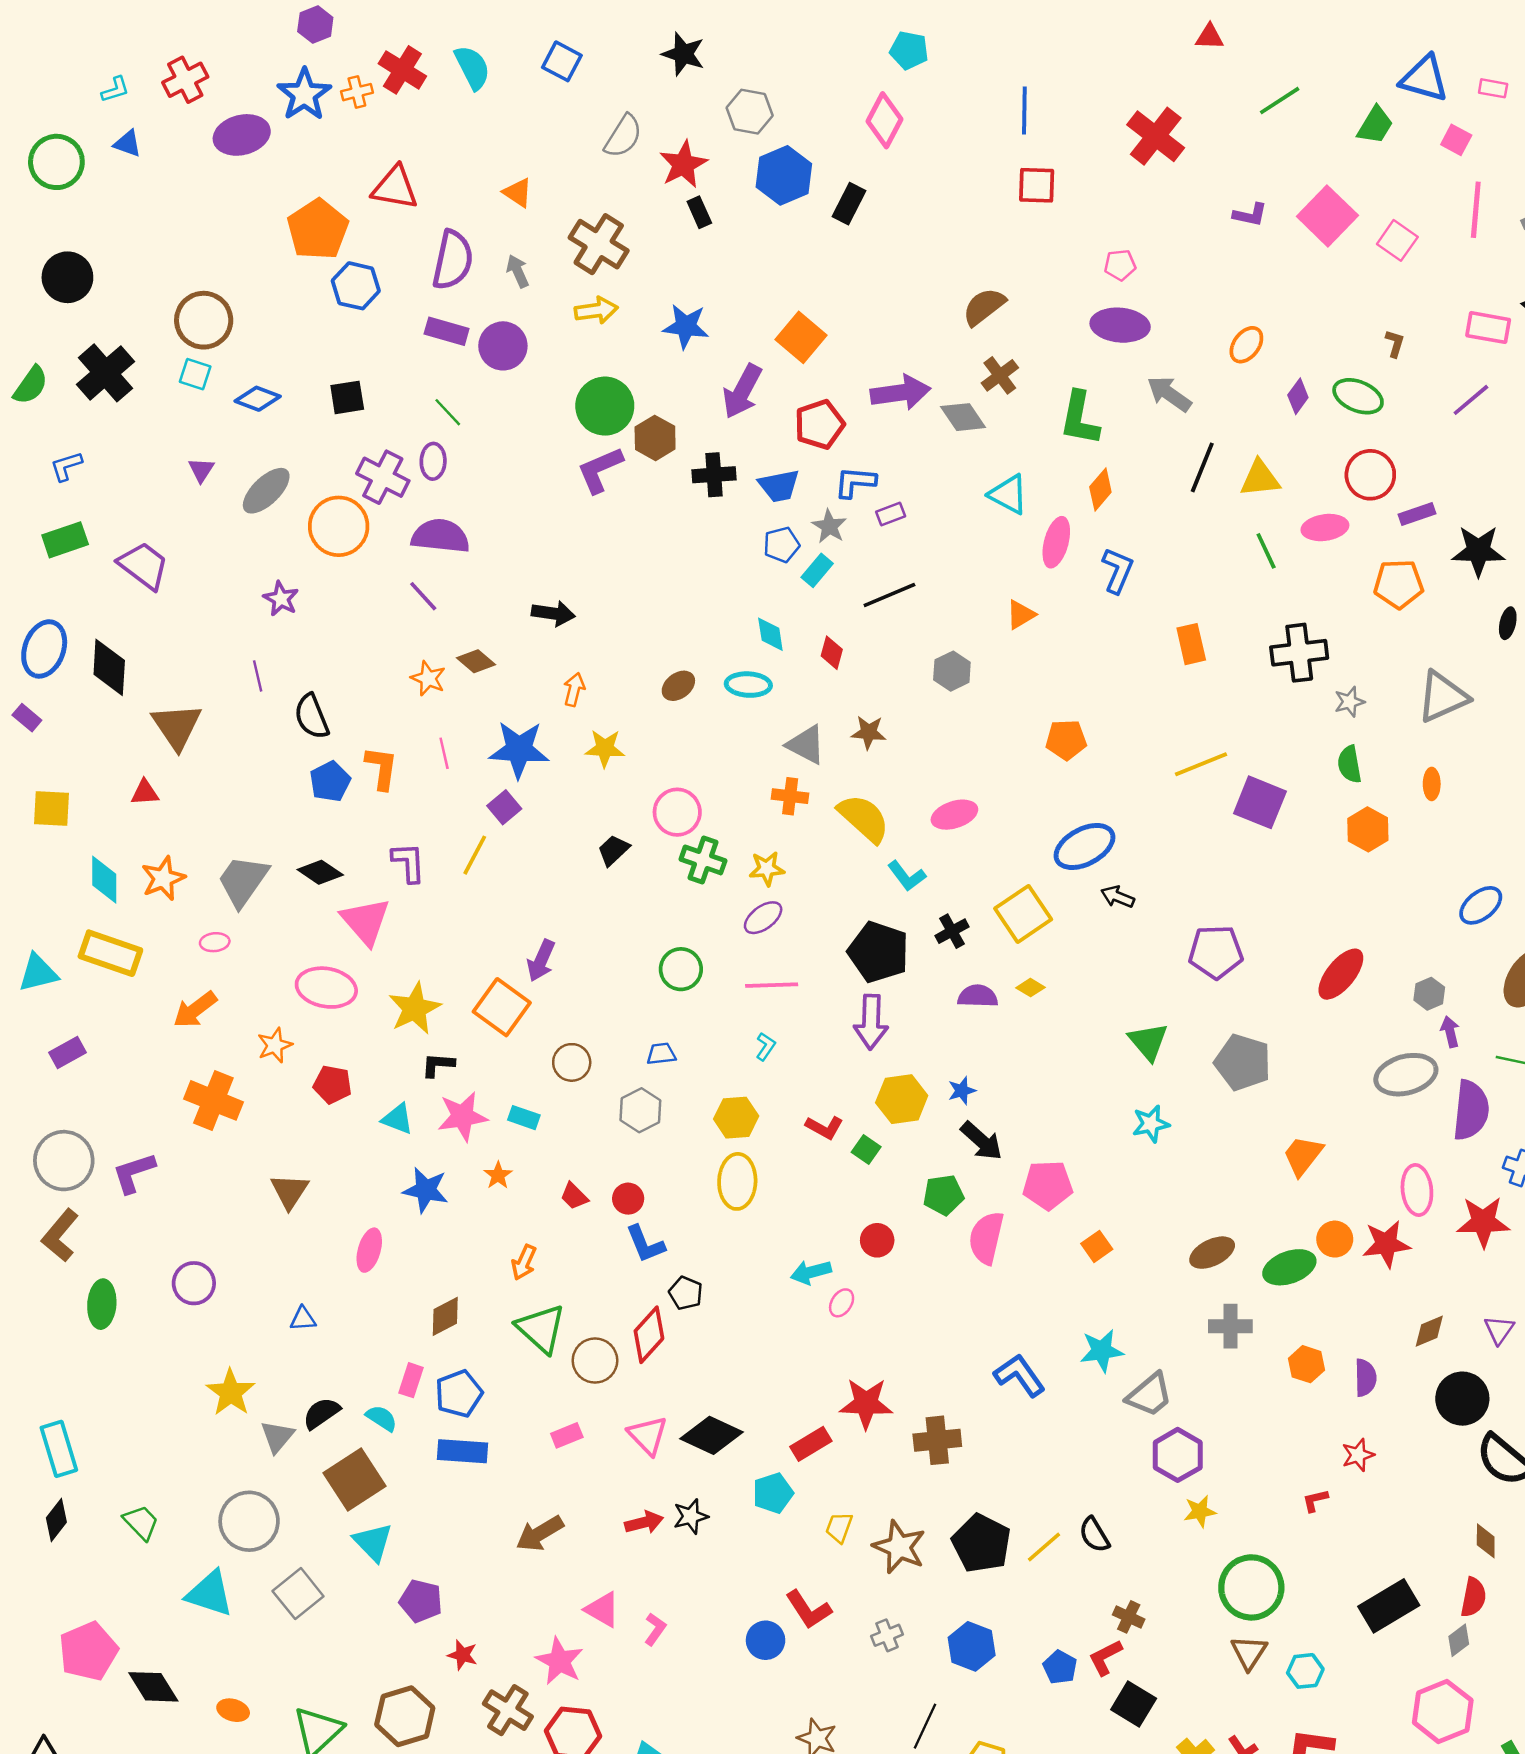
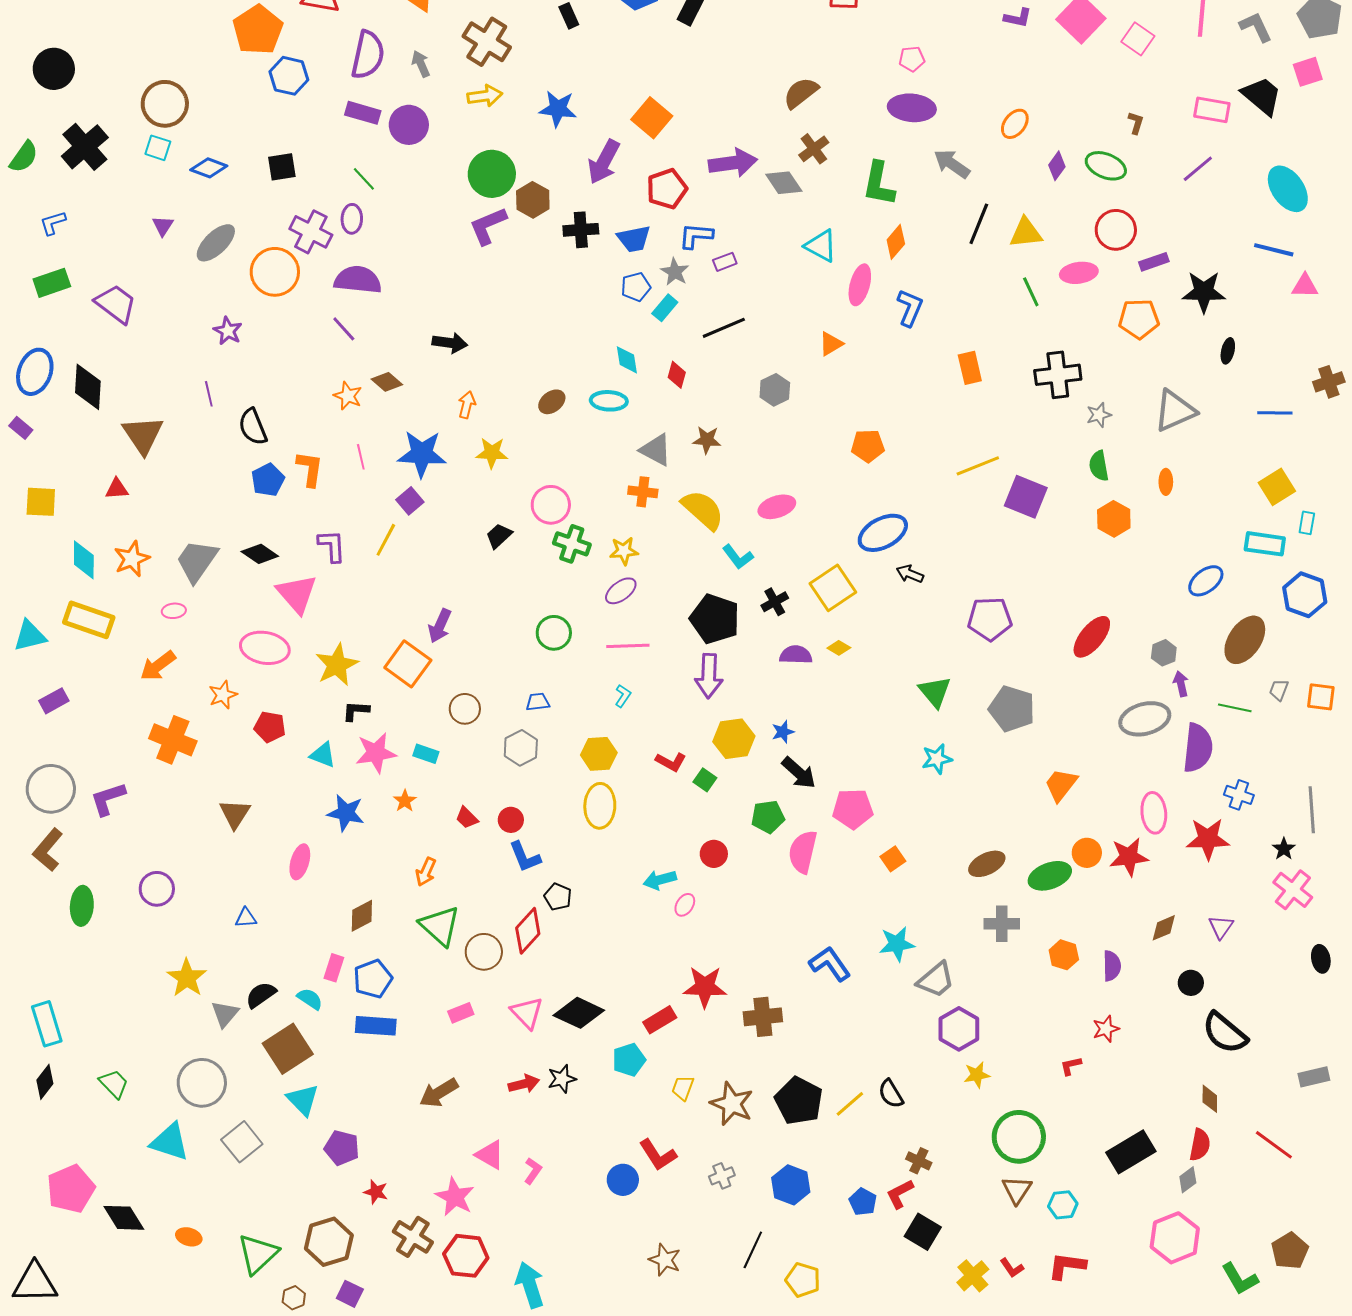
black circle: (1462, 1399) -> (1191, 983), size x0.6

